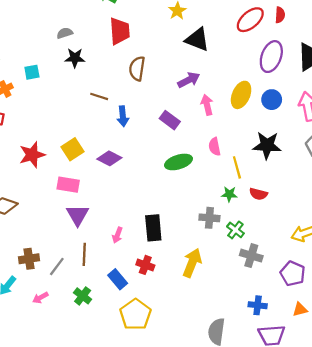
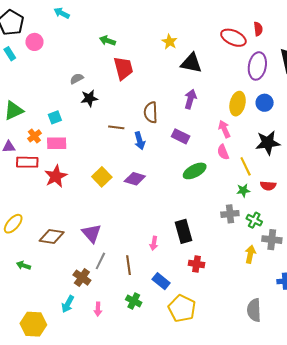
red ellipse: (250, 20) -> (233, 38), turned 75
brown semicircle: (137, 69) -> (151, 112), moved
purple arrow: (189, 80) -> (190, 99), turned -36
pink arrow: (207, 105) -> (224, 129), moved
red star: (32, 155) -> (56, 176), moved
pink rectangle: (68, 185) -> (57, 143), moved
purple triangle: (77, 215) -> (92, 233), moved
brown cross: (29, 259) -> (82, 278), turned -36
yellow arrow: (192, 263) -> (250, 254), moved, size x0.7
red cross: (145, 265) -> (197, 264), moved
gray line: (57, 266) -> (100, 261), moved
pink arrow: (40, 298) -> (98, 309), turned -48

